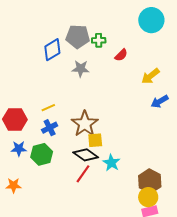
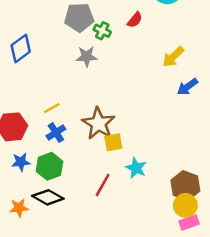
green cross: (99, 40) -> (102, 31), moved, turned 32
blue diamond: (52, 50) -> (21, 48), moved
red semicircle: (121, 55) -> (135, 20), moved
black diamond: (86, 155) -> (48, 197), moved

